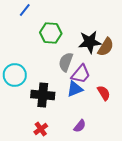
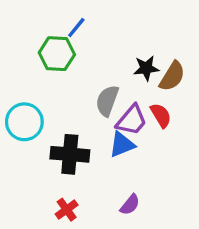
blue line: (25, 10) -> (76, 28), moved
green hexagon: (51, 33) -> (57, 54), moved
black star: (90, 42) -> (146, 68), size x0.7
red semicircle: (104, 93) -> (161, 115), moved

